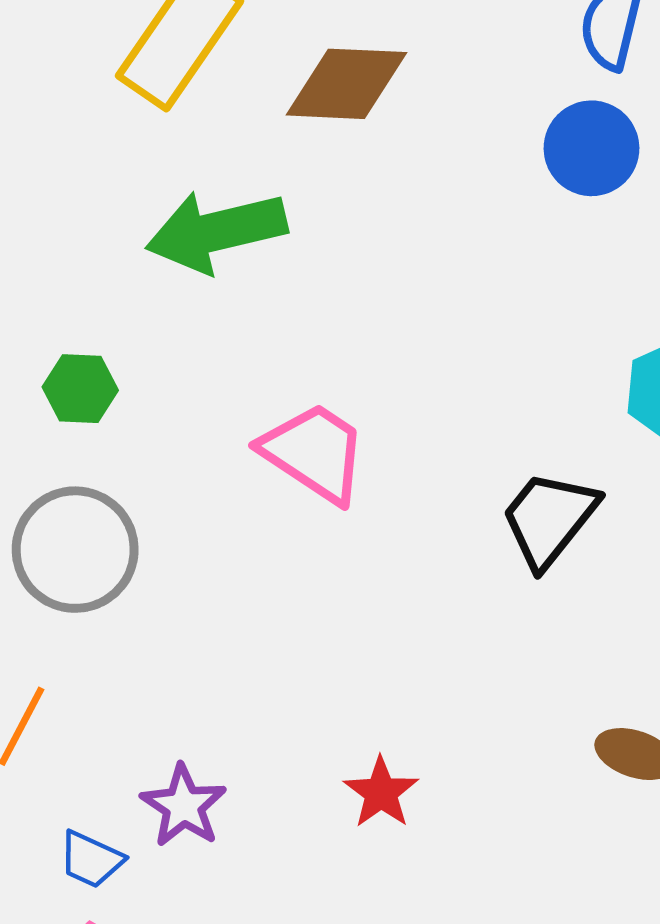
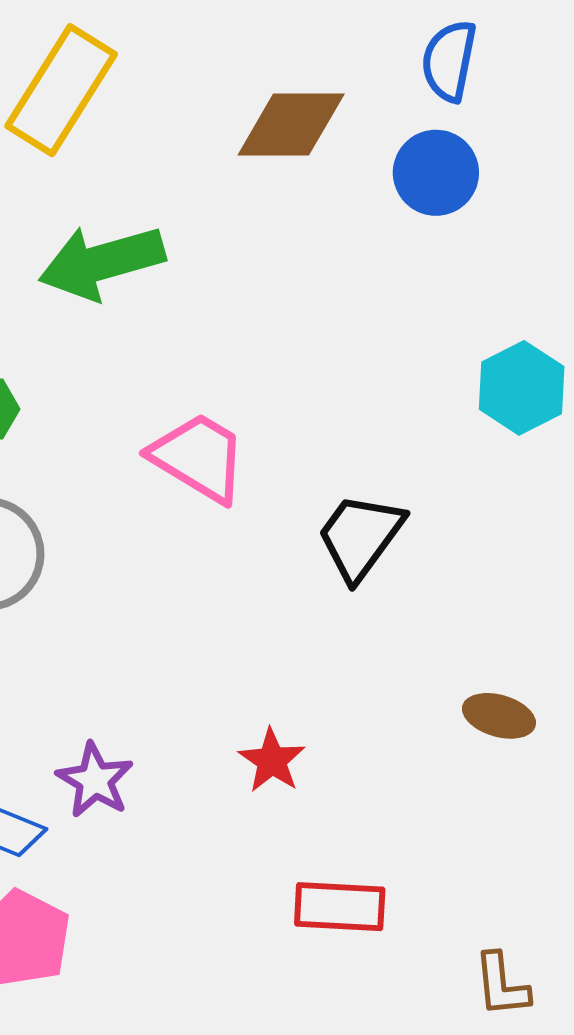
brown diamond: (346, 84) -> (291, 125), moved
black trapezoid: (549, 519) -> (360, 537), moved

